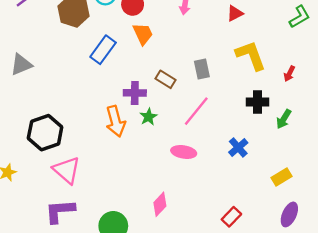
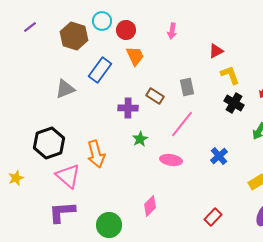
red triangle: (235, 13) -> (216, 51), moved
yellow L-shape: (251, 55) -> (230, 75), size x0.7
gray triangle: (21, 65) -> (65, 89), moved
black cross: (258, 102) -> (234, 103), moved, turned 30
green star: (148, 117) -> (140, 139), moved
orange arrow: (116, 121) -> (96, 154), moved

